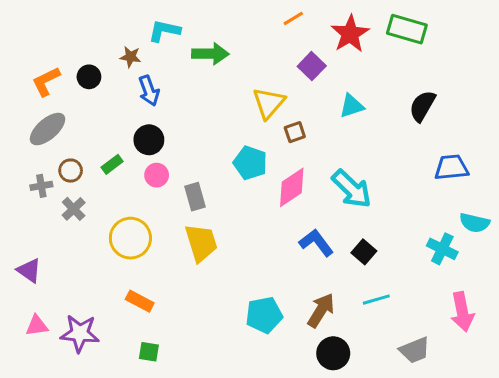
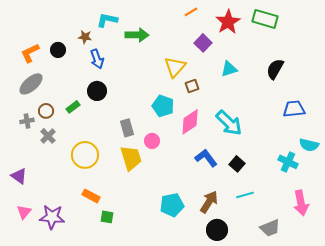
pink circle: (157, 175) -> (152, 141), moved
pink triangle: (37, 326) -> (24, 212), turned -42
green square: (149, 352) -> (107, 217), moved

